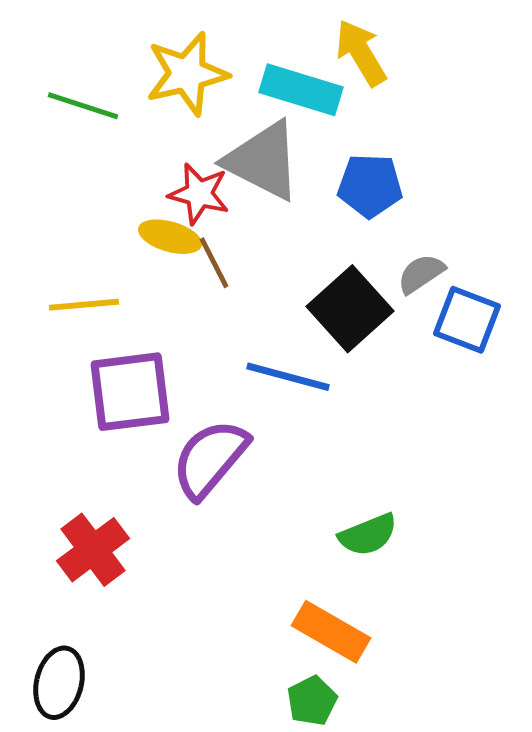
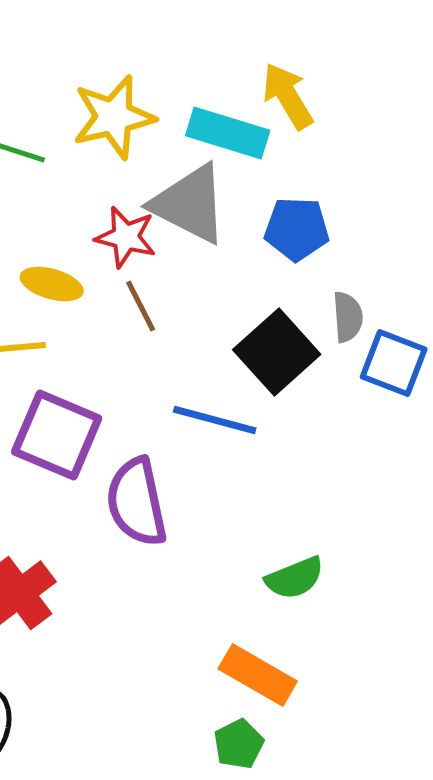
yellow ellipse: (170, 237) -> (52, 284), moved
gray semicircle: (421, 274) -> (348, 317), turned 120
purple square: (130, 392) -> (57, 435), turned 30
purple semicircle: (210, 459) -> (137, 502), turned -52

